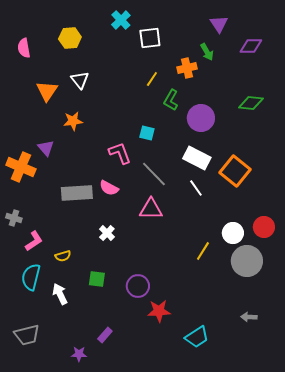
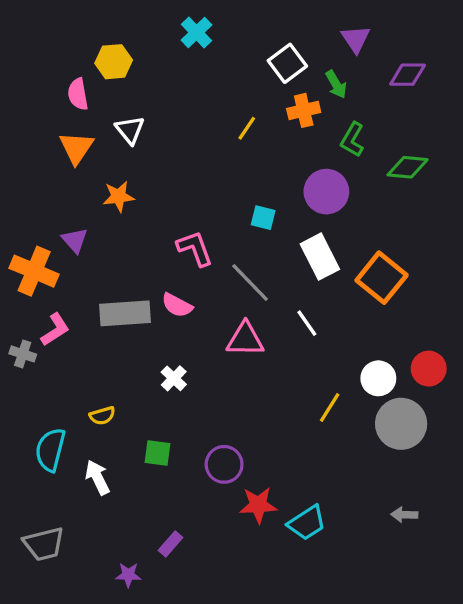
white square: (150, 38) -> (287, 63), moved, turned -30
pink semicircle: (24, 48) -> (78, 94), moved
green L-shape: (171, 100) -> (352, 140), moved
cyan square: (147, 133) -> (263, 218), moved
white rectangle: (197, 158) -> (320, 257), turned 36
white line: (196, 188) -> (307, 323), moved
pink L-shape: (34, 241) -> (55, 330), moved
cyan trapezoid: (197, 337) -> (307, 523), moved

